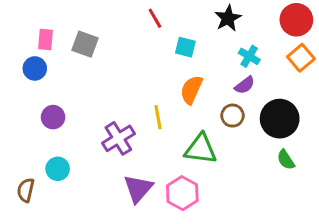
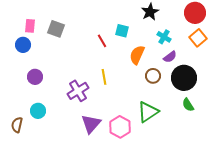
red line: (155, 18) -> (102, 41), moved
purple semicircle: (245, 85) -> (170, 57), moved
orange semicircle: (191, 90) -> (137, 55), moved
green triangle: (201, 149) -> (148, 112), moved, turned -40

